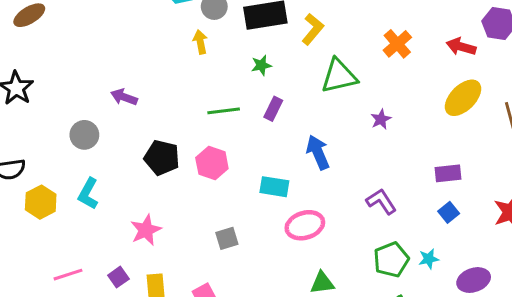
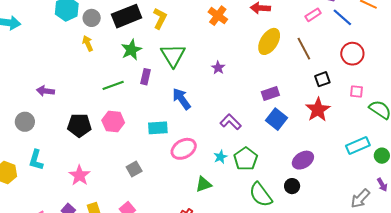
green star: (261, 65) -> (131, 50), size x1.5
green triangle: (339, 76) -> (173, 55), moved, turned -36
blue square: (449, 212) -> (277, 119), size x1.5
cyan star: (429, 259) -> (220, 157), moved

